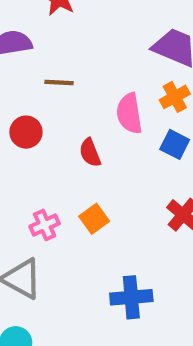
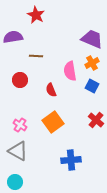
orange square: (94, 219) -> (53, 122), size x1.5
pink cross: (45, 225) -> (20, 125), moved, turned -32

